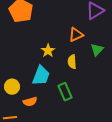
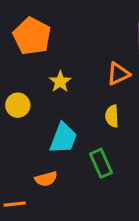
yellow star: (48, 51) -> (60, 82), moved
yellow circle: (12, 87) -> (18, 105), moved

